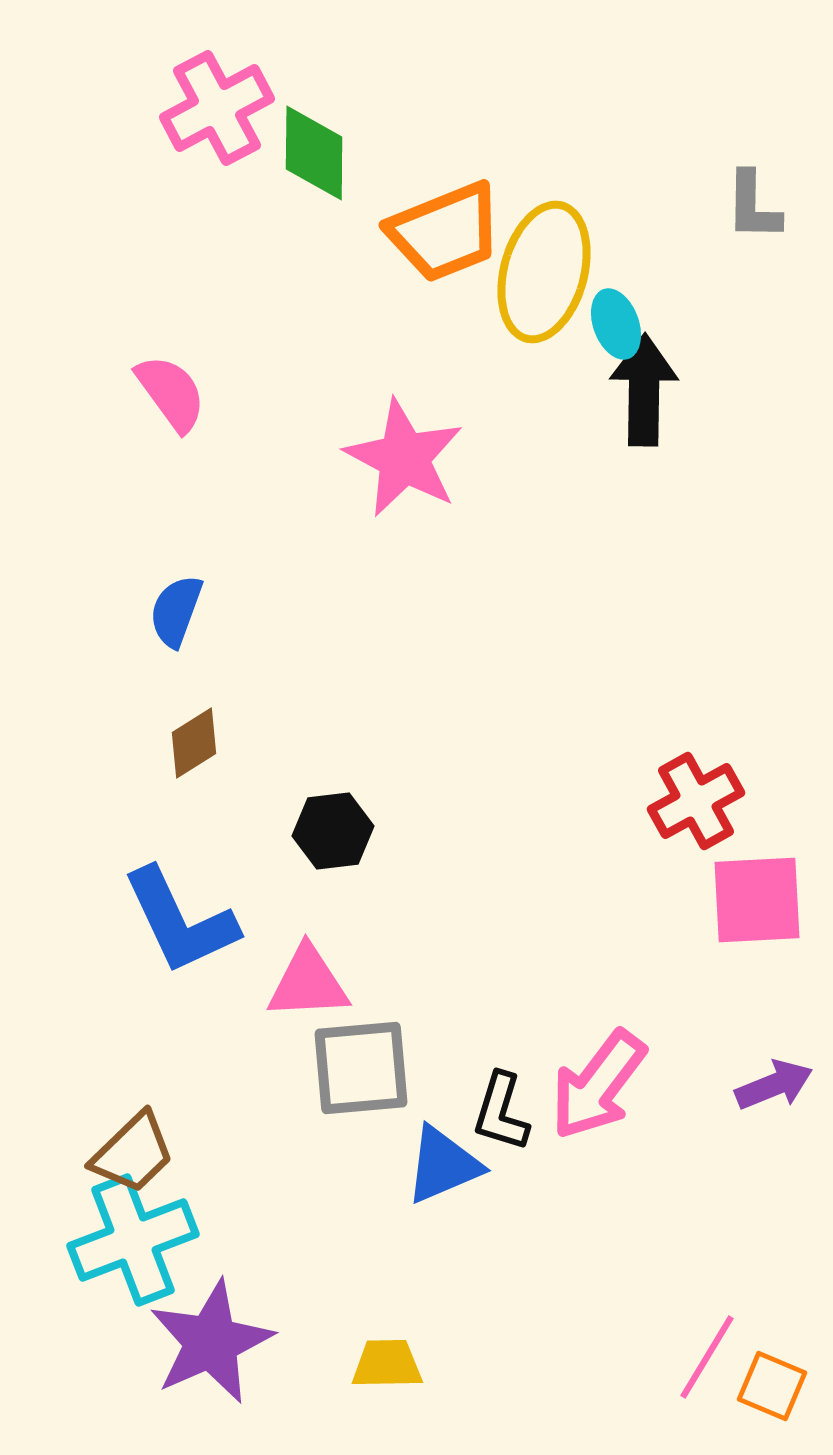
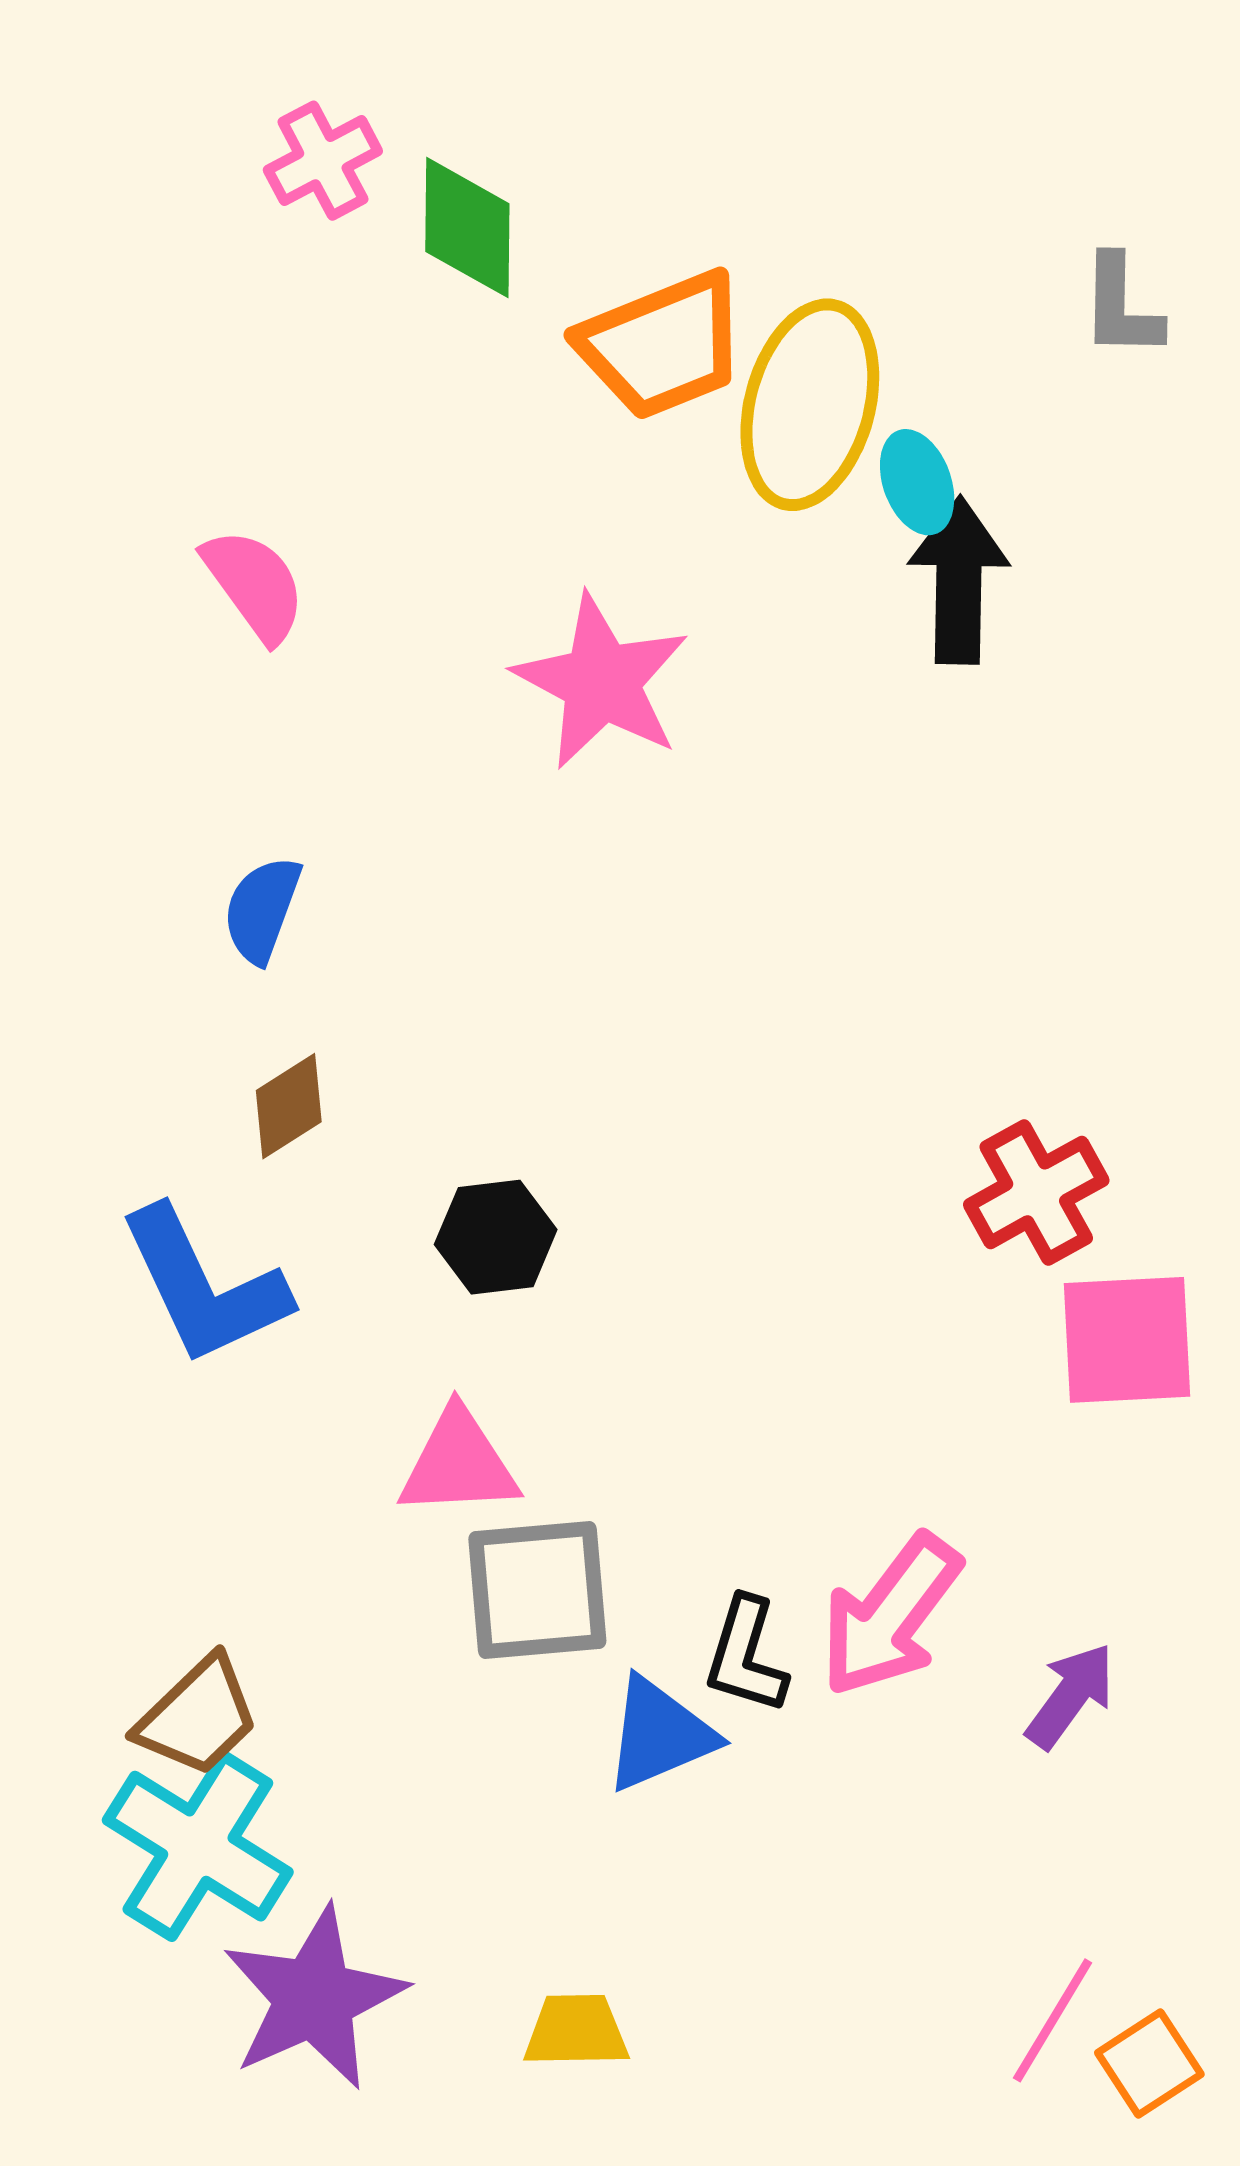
pink cross: (217, 108) -> (323, 161), size x0.7
blue L-shape: (180, 921) -> (204, 1286), moved
purple arrow: (774, 1085) -> (1070, 1696), moved, turned -32
cyan cross: (133, 1240) -> (198, 1846), turned -37
orange square: (772, 1386) -> (1149, 2064), turned 34

